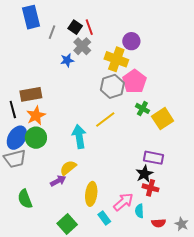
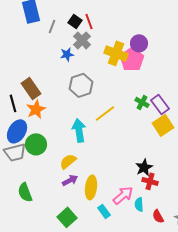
purple circle: (131, 41) -> (139, 43), moved
pink pentagon: (134, 81) -> (132, 59), moved
gray hexagon: (112, 86) -> (81, 85), moved
brown rectangle: (31, 94) -> (31, 88), turned 65
yellow square: (163, 119) -> (163, 125), moved
green circle: (36, 138) -> (36, 144), moved
purple rectangle: (153, 158) -> (160, 104), moved, turned 42
purple arrow: (58, 181) -> (70, 180), moved
red semicircle: (159, 223) -> (158, 216), turned 64

